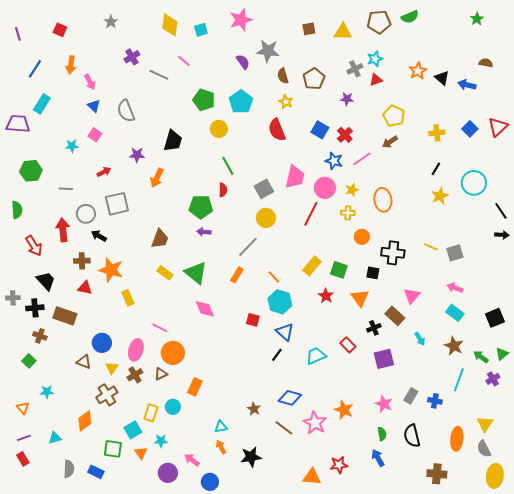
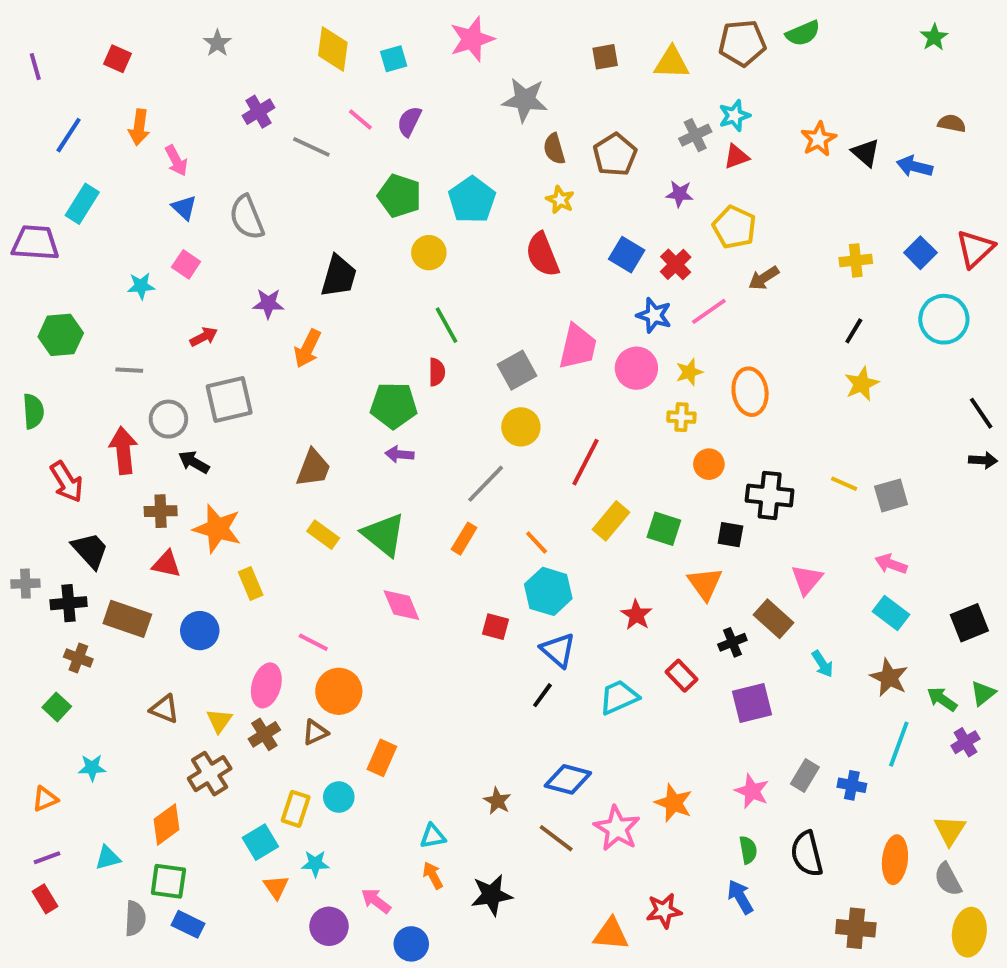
purple semicircle: (243, 62) -> (409, 121), moved, turned -119
yellow pentagon: (394, 116) -> (734, 227), moved
cyan circle: (474, 183) -> (944, 319), moved
red line: (311, 214) -> (586, 462), moved
red star: (326, 296) -> (636, 615), moved
blue circle: (102, 343) -> (200, 631), moved
orange triangle: (23, 408) -> (45, 799), turned 48
green square: (113, 449) -> (168, 881), moved

